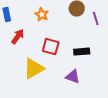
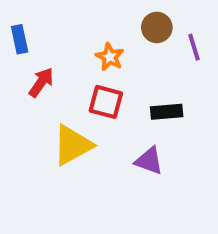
orange star: (42, 15) -> (110, 57), moved

